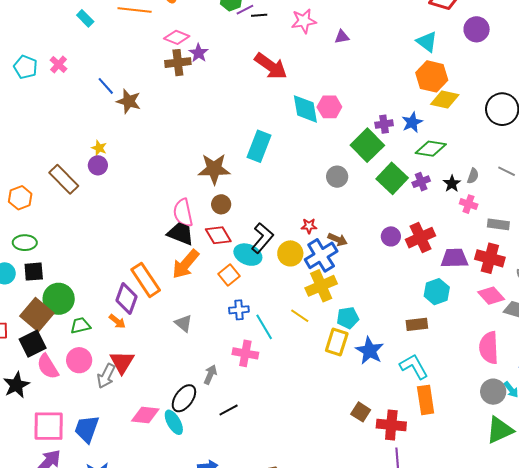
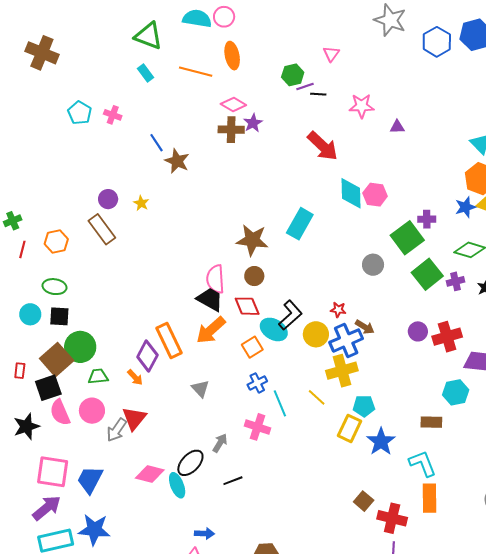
pink cross: (59, 64) -> (113, 115), turned -30
blue star: (412, 122) -> (465, 207), moved
purple circle: (98, 165) -> (108, 199), moved
blue cross: (239, 310) -> (257, 383), turned -30

